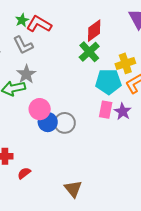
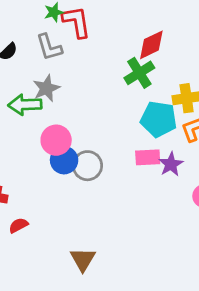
red L-shape: (39, 24) -> (76, 22), turned 40
pink rectangle: (106, 110) -> (148, 157), turned 66

